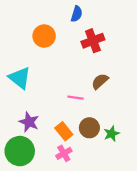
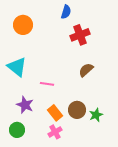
orange circle: (44, 36) -> (23, 25), moved
pink line: (75, 98) -> (47, 84), moved
green circle: (20, 151) -> (17, 130), size x0.6

